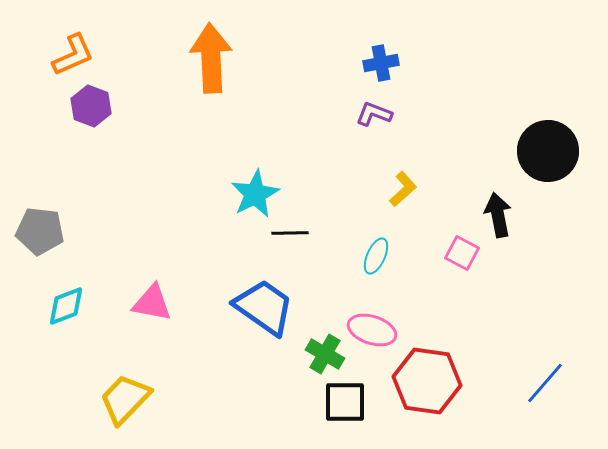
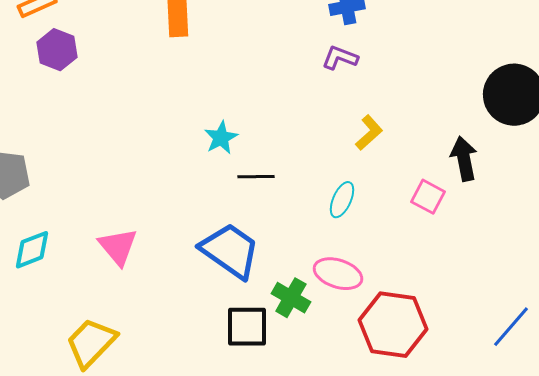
cyan star: (255, 194) -> (221, 138), size x0.7
pink triangle: (152, 303) -> (118, 247), turned 39
black square: (345, 402) -> (247, 327), moved

